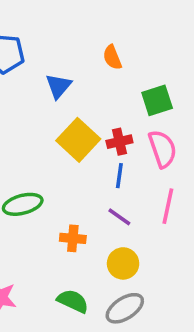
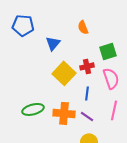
red cross: (119, 142) -> (87, 66), moved
orange cross: (73, 238) -> (64, 113), moved, size x1.5

